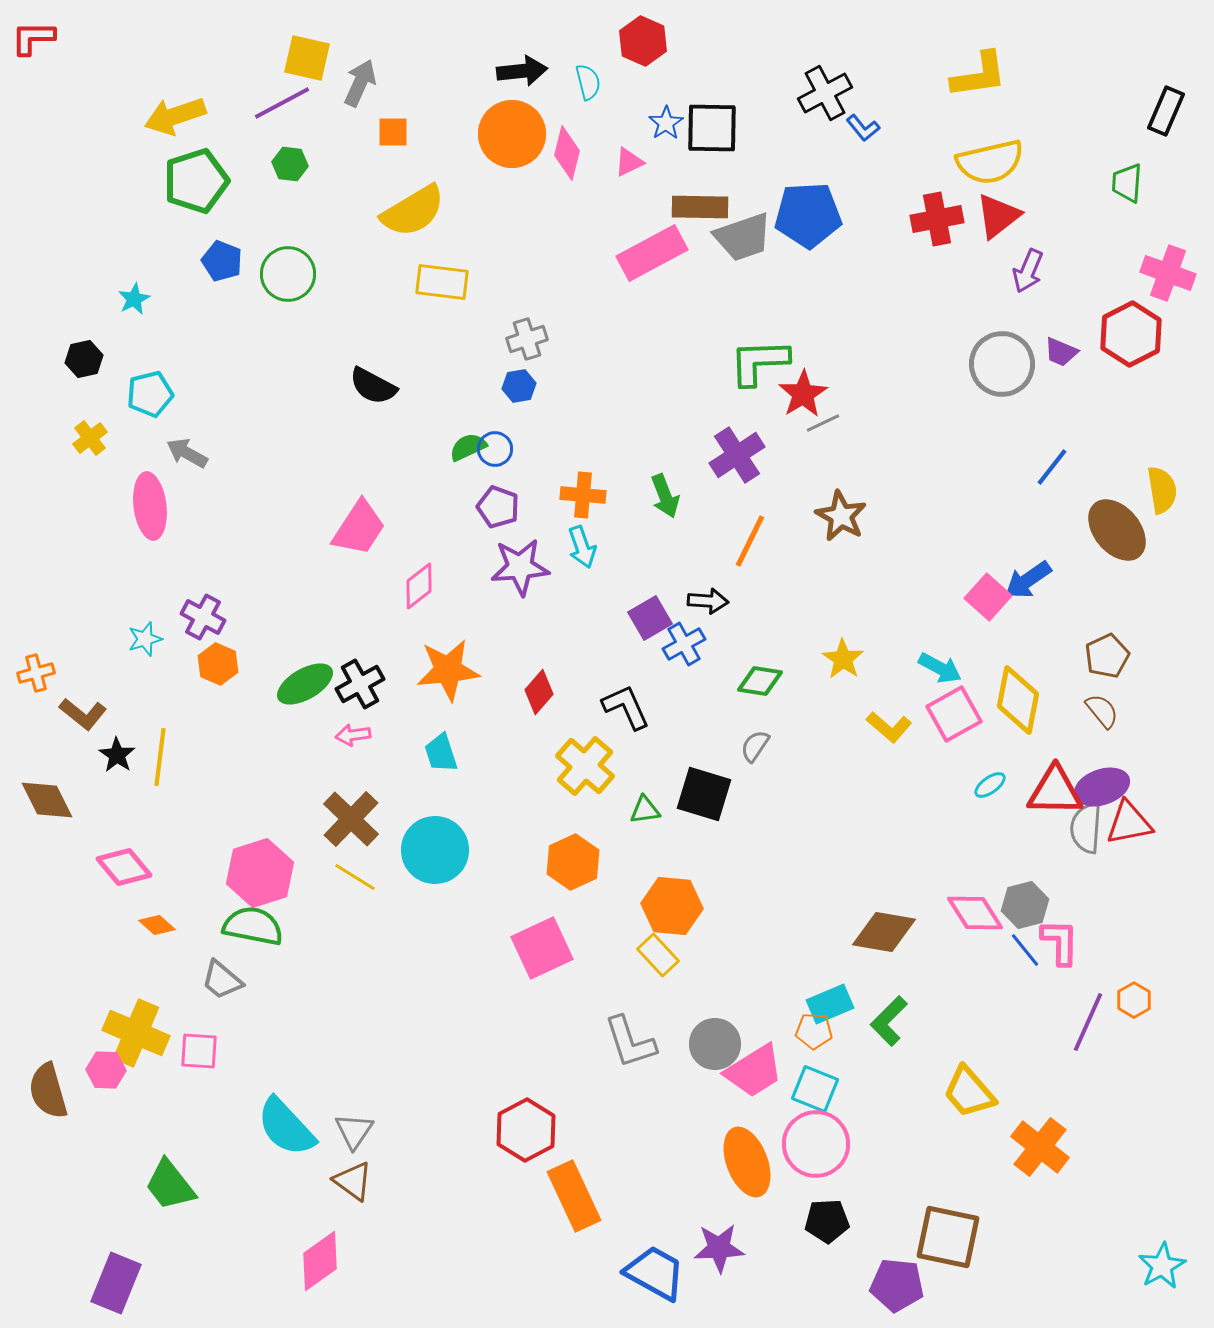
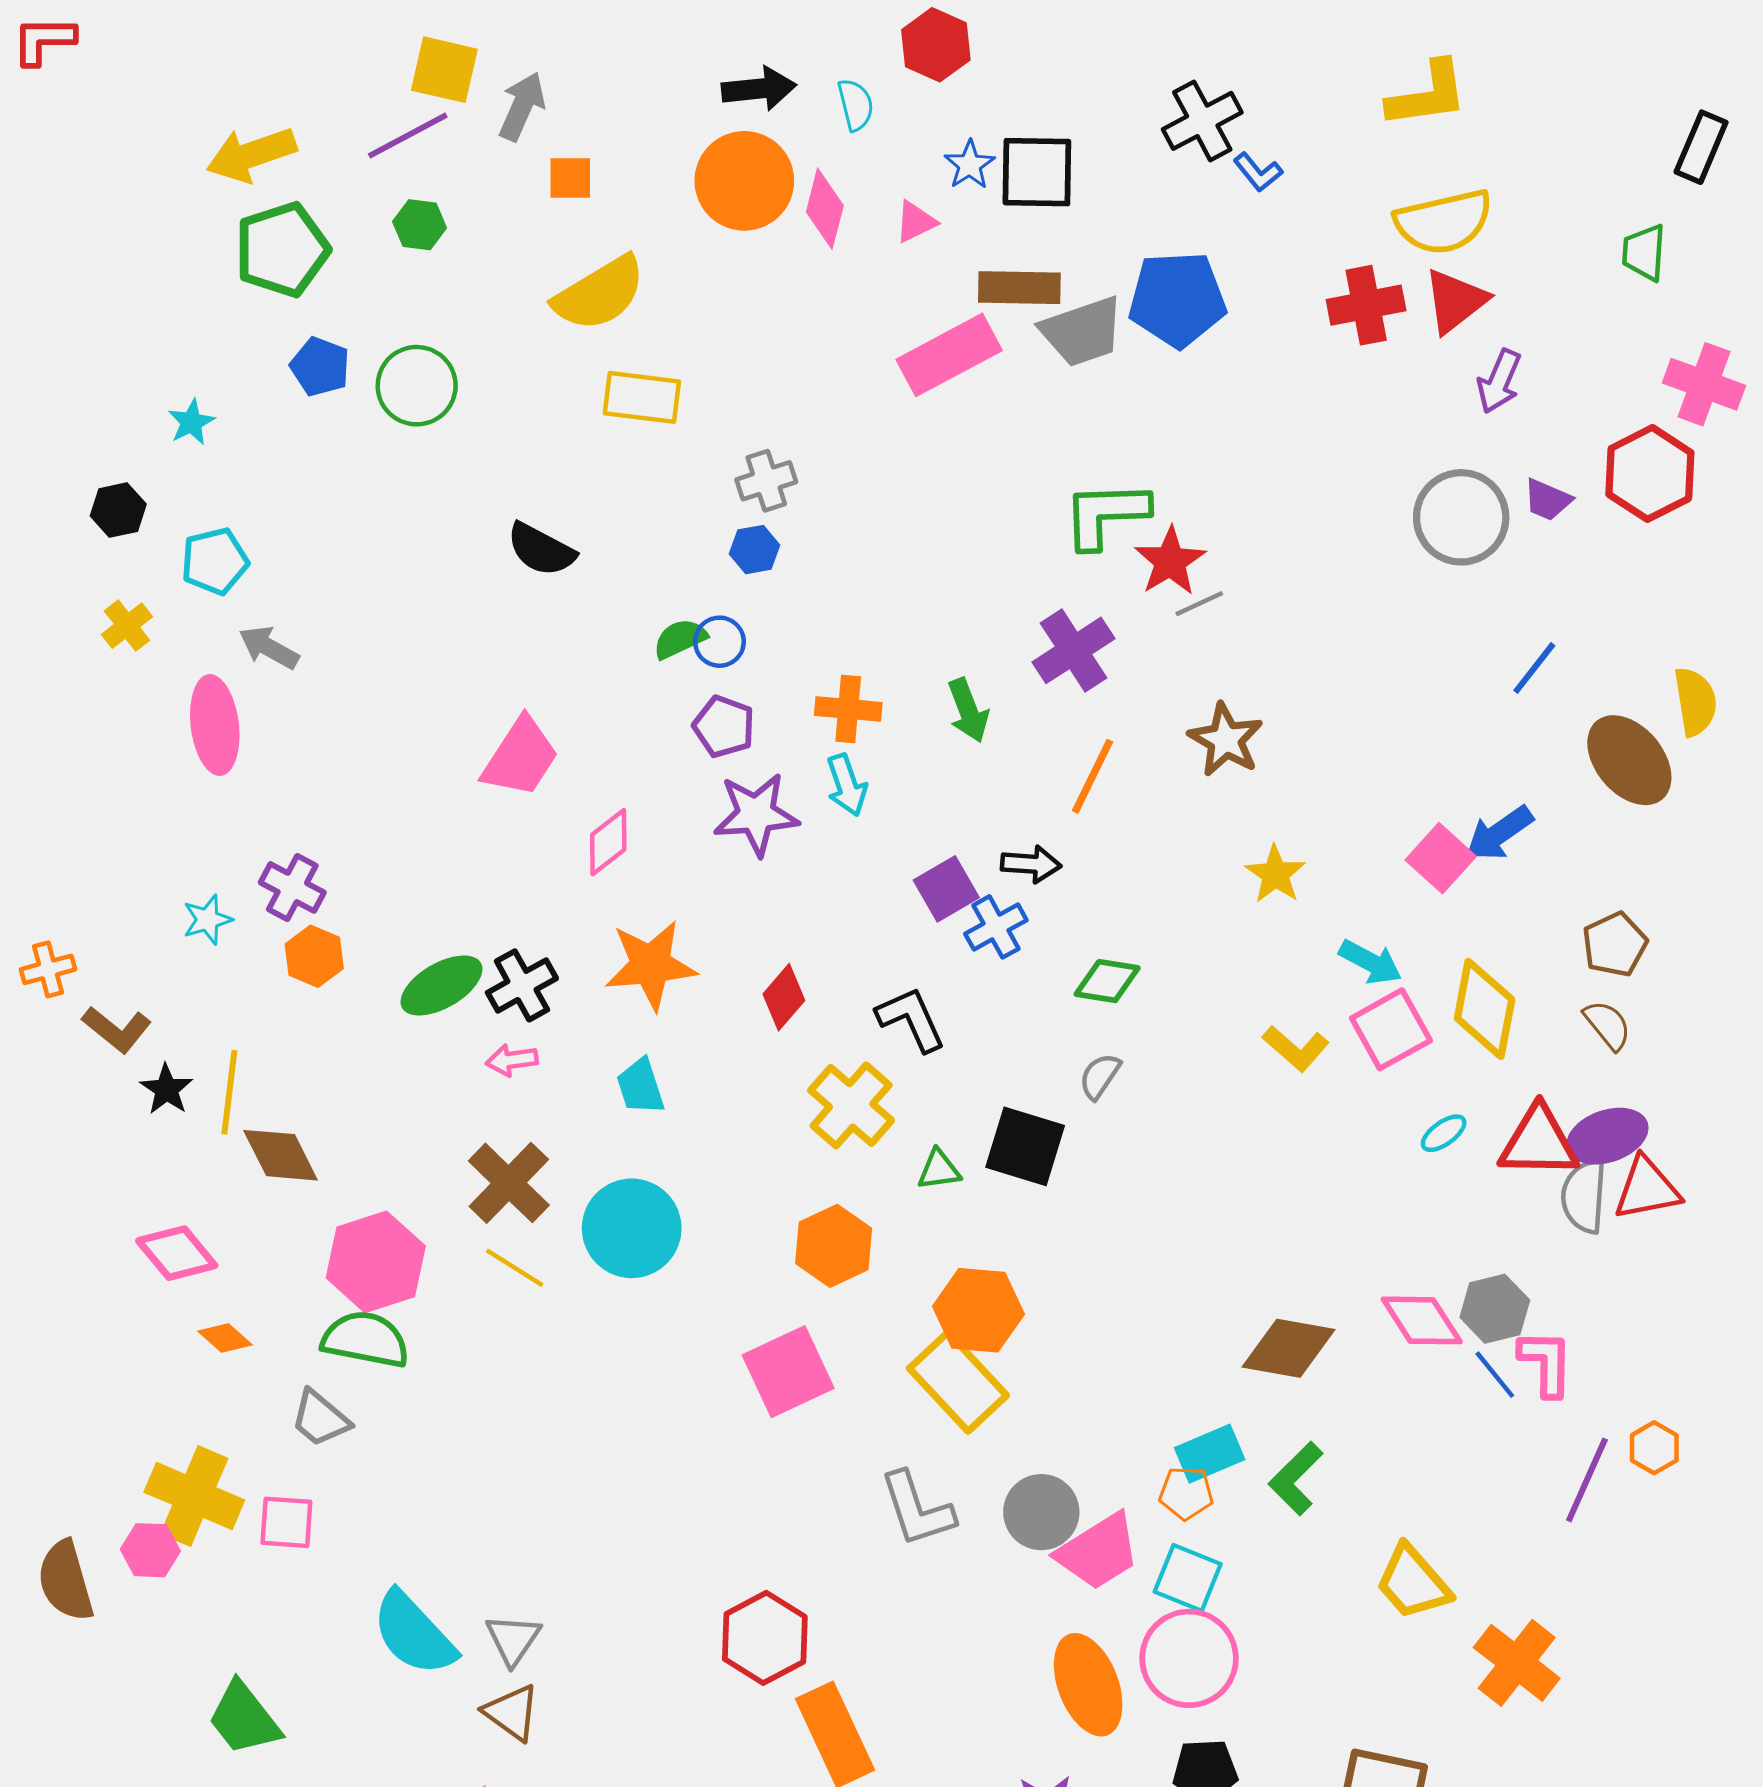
yellow star: (843, 659) -> (1275, 874), moved
brown diamond: (47, 800) -> (281, 1155), moved
yellow rectangle: (658, 955) -> (958, 1382), size x1.6

